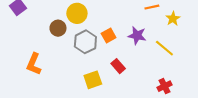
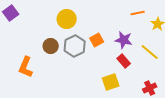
brown circle: (58, 28) -> (51, 46), moved
red rectangle: (118, 66) -> (124, 61), moved
yellow square: (93, 80) -> (111, 82), moved

